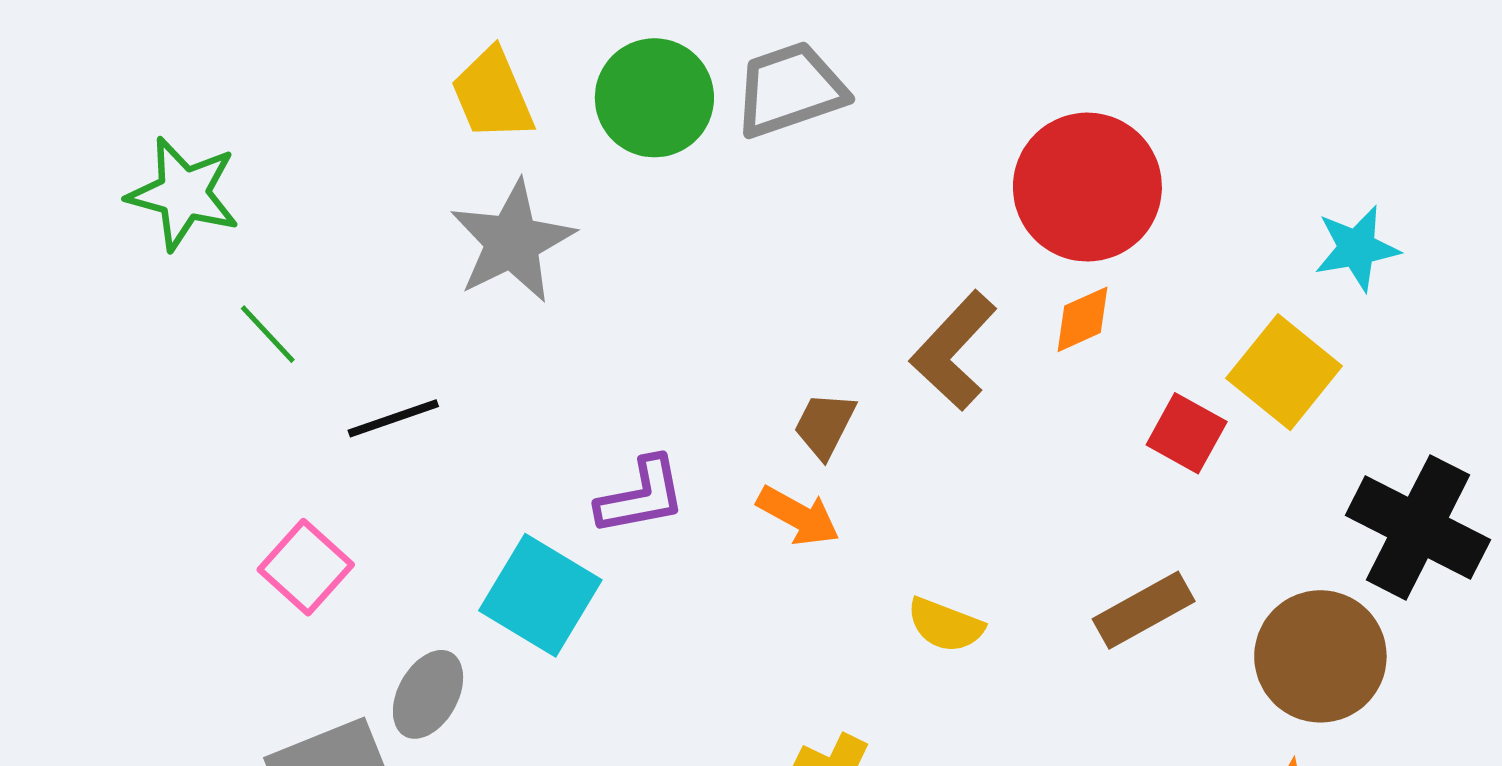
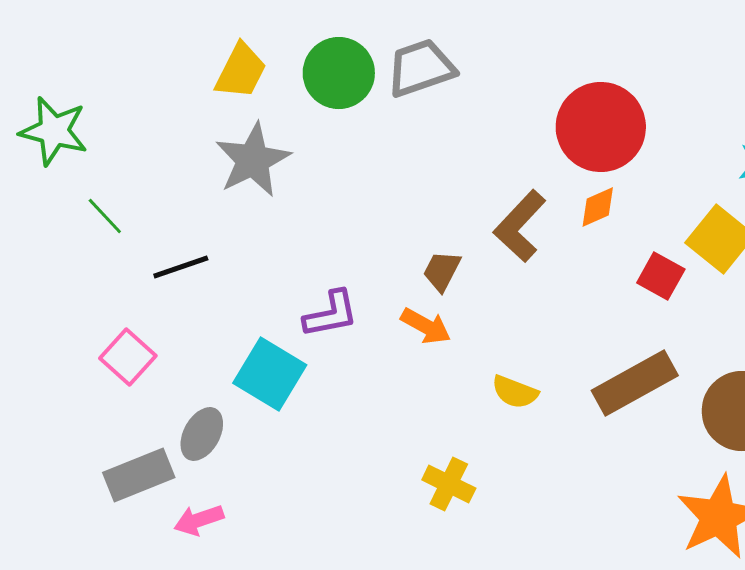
yellow trapezoid: (492, 95) -> (241, 71), turned -130
brown rectangle: (1144, 610) -> (635, 383), size x1.4

